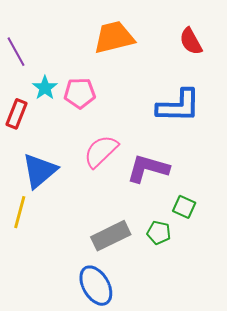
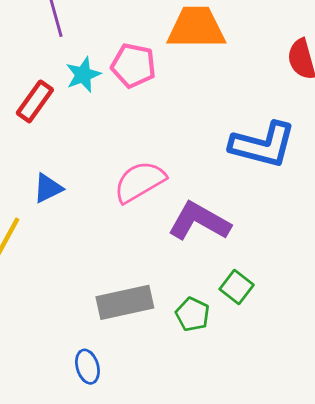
pink pentagon: (80, 93) -> (133, 66), moved
blue triangle: (40, 171) -> (48, 188), size x0.6
blue ellipse: (96, 286) -> (87, 367), size x0.6

